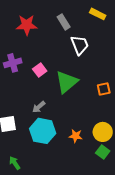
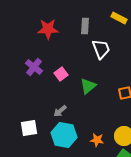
gray rectangle: (64, 22) -> (85, 26), turned 35
purple cross: (13, 63) -> (34, 67), turned -36
green triangle: (67, 82) -> (88, 86), size x0.7

